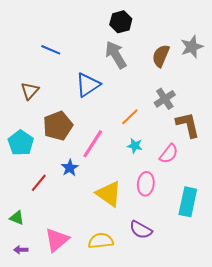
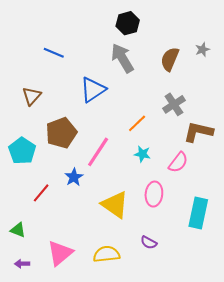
gray star: (192, 47) -> (202, 50), size x0.6
brown L-shape: (188, 125) -> (198, 132), turned -64
purple semicircle: (141, 230) -> (149, 243), size x0.7

